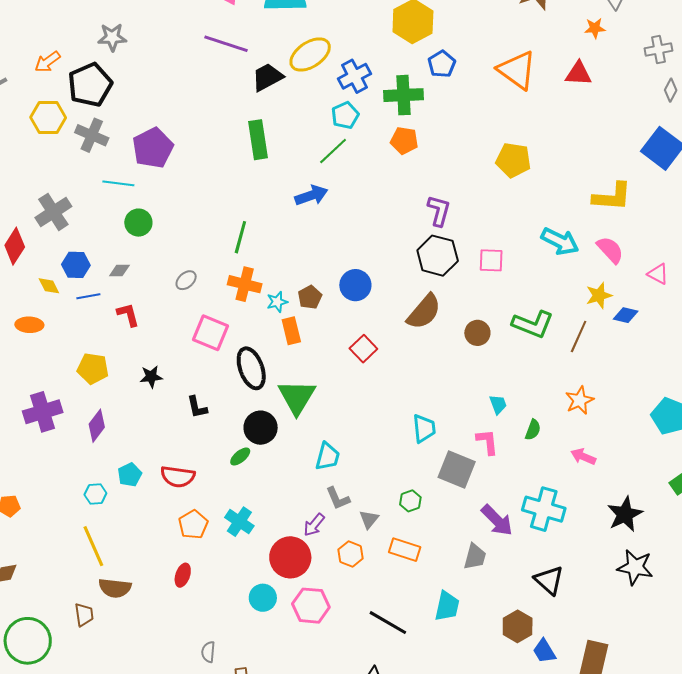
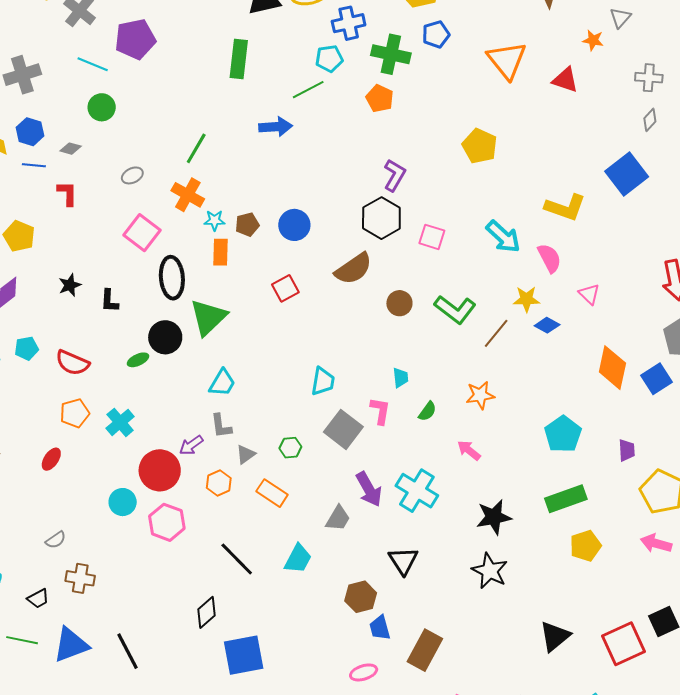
black star: (151, 377) -> (70, 285), moved, turned -30
gray semicircle: (208, 652) -> (56, 540), turned -145

